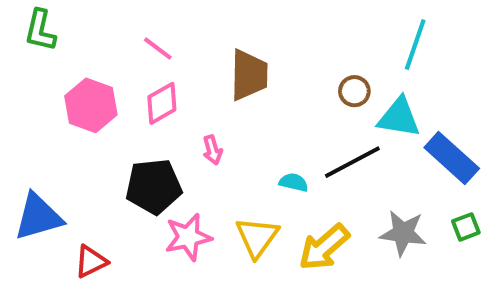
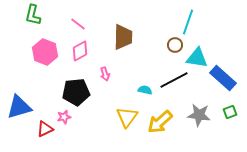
green L-shape: (40, 30) -> (33, 15), moved
cyan line: (415, 45) -> (188, 22), moved
pink star: (188, 237) -> (64, 117), moved, size x0.6

